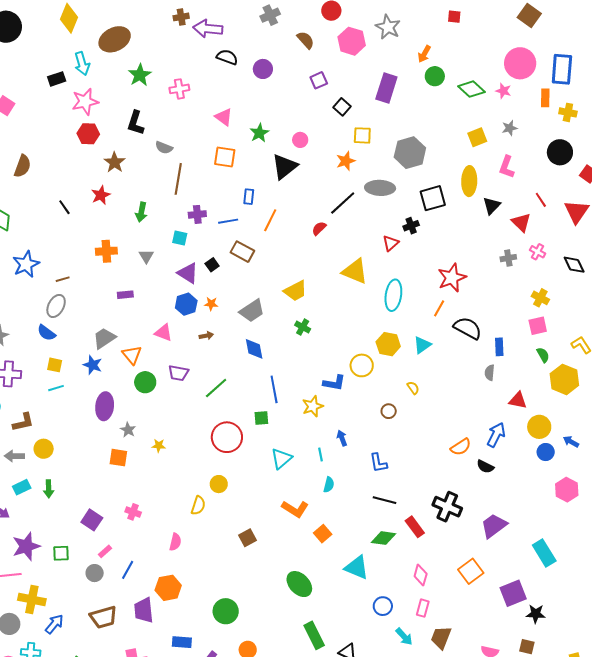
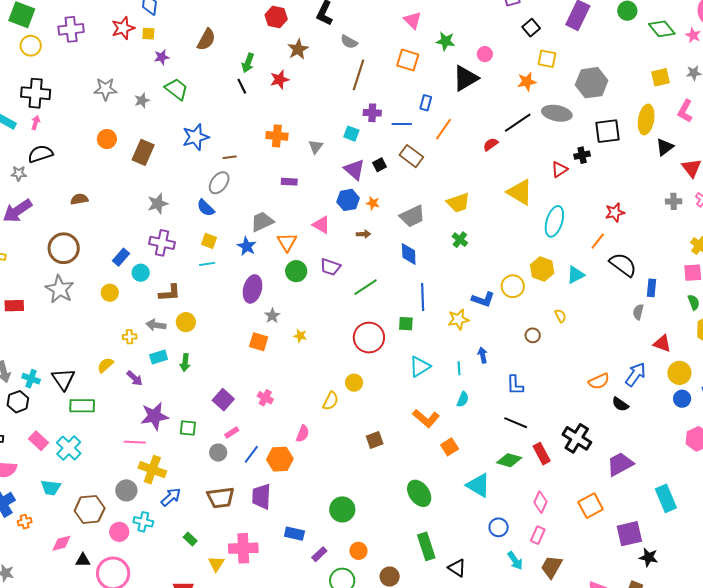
green star: (259, 133) -> (445, 41), turned 30
green arrow: (141, 212) -> (248, 63), moved
red star: (452, 278) -> (615, 213), size x0.7
orange hexagon: (168, 588) -> (280, 459), moved

